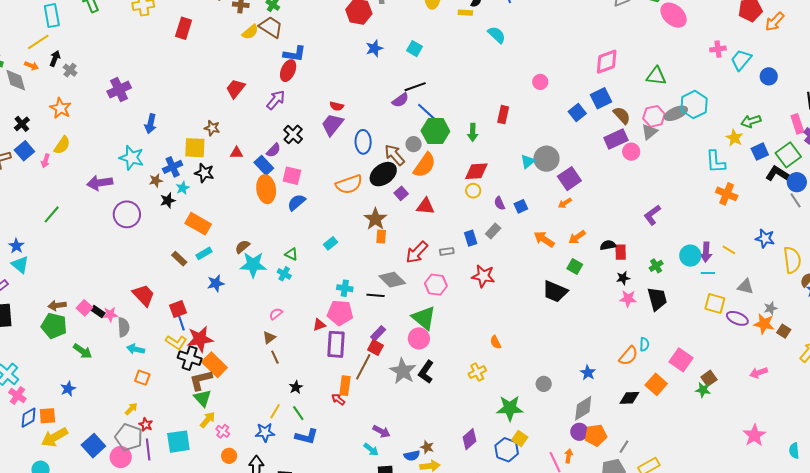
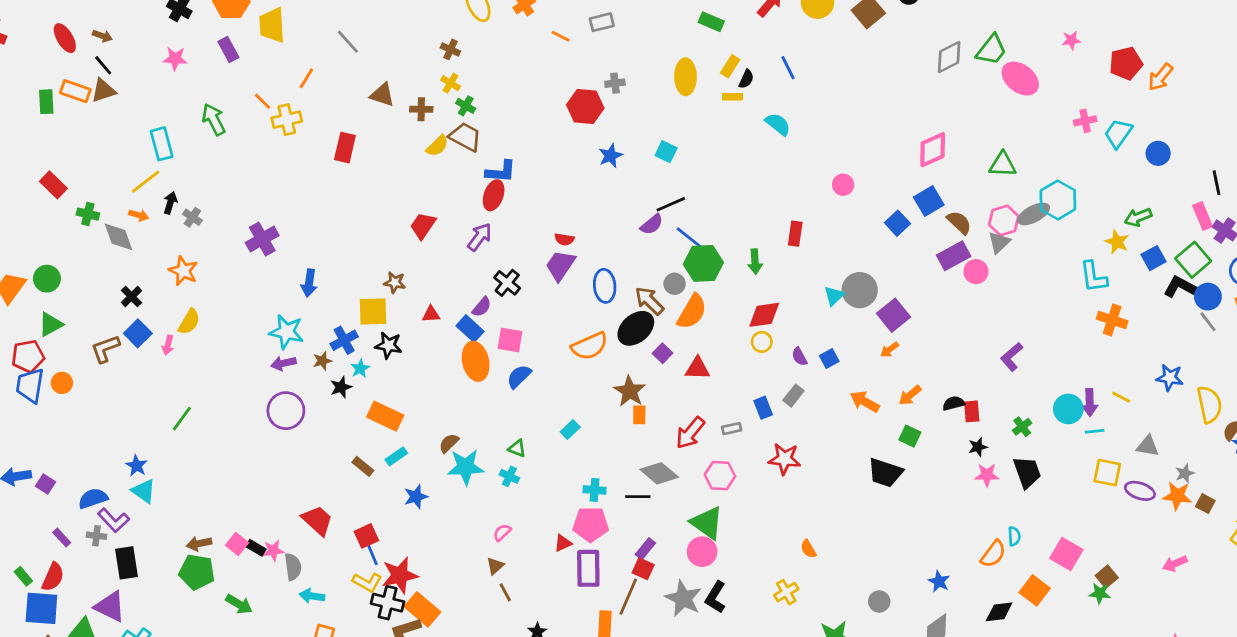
purple arrow: (100, 183) -> (283, 363), moved, size x0.7

